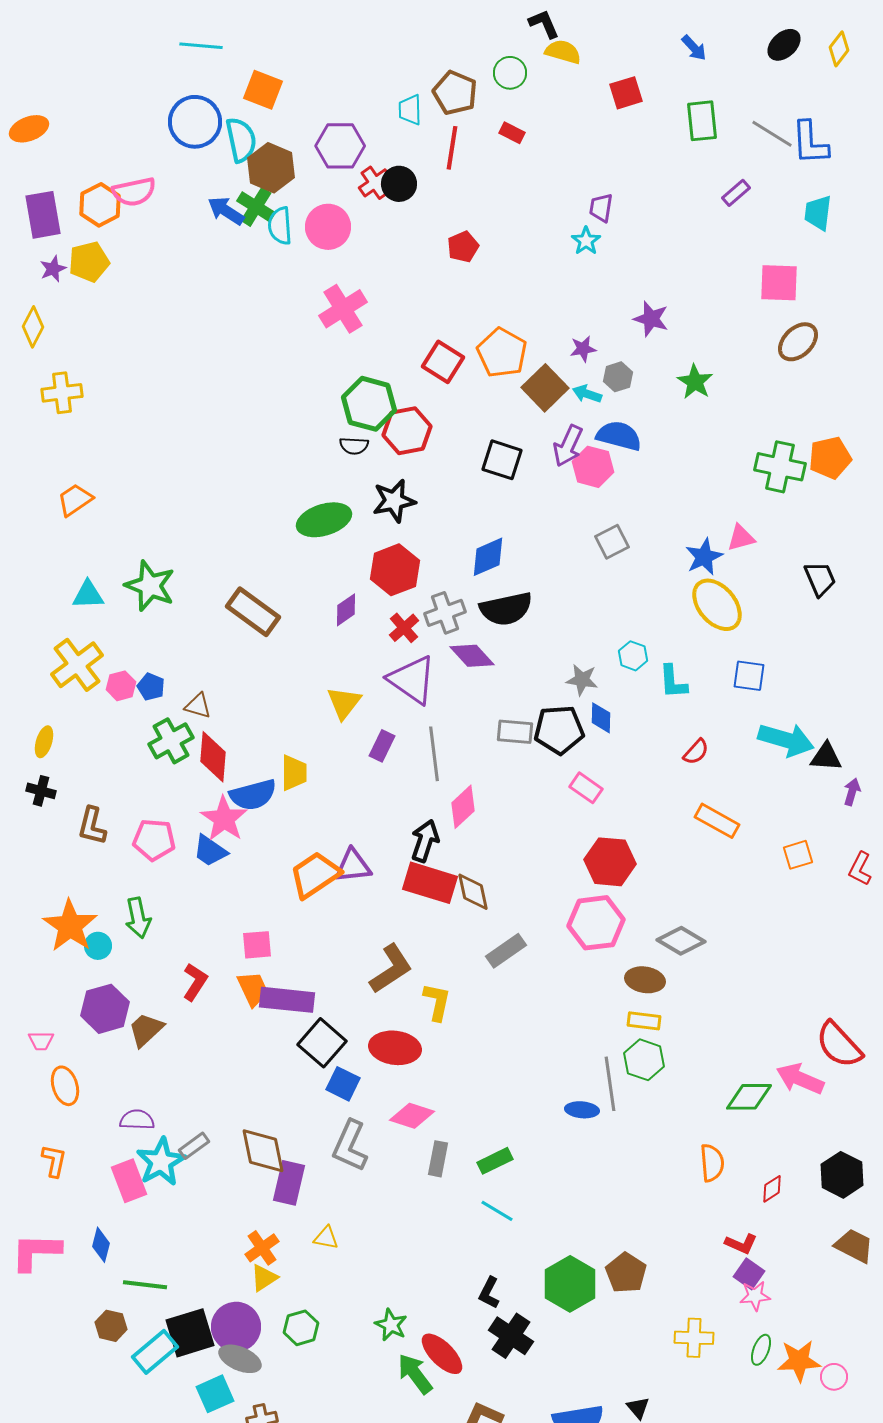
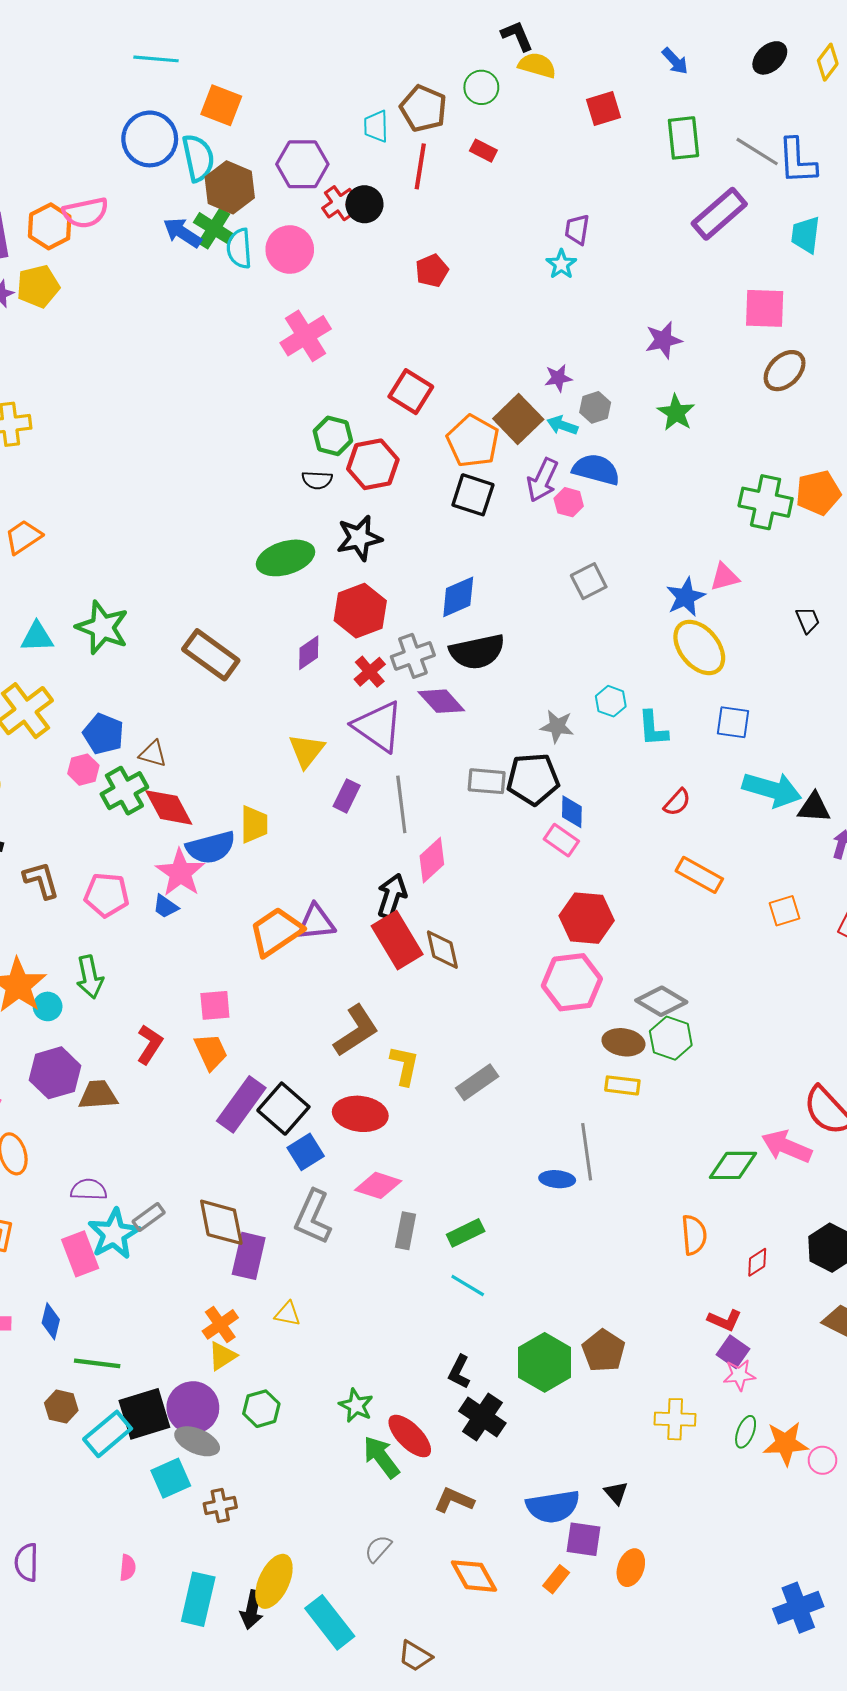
purple rectangle: (736, 193) -> (719, 214), size x1.8
purple star: (651, 319) -> (663, 340), moved, turned -30
orange pentagon: (502, 353) -> (473, 441), moved
green hexagon: (369, 404) -> (333, 436), size x0.7
pink hexagon: (593, 467) -> (569, 502), size x0.7
black trapezoid: (820, 579) -> (808, 620), size x0.7
pink hexagon: (121, 686) -> (83, 770), moved
blue pentagon: (151, 687) -> (103, 734), size x1.4
blue diamond: (601, 718) -> (572, 812), moved
red diamond: (213, 757) -> (169, 807), turned -33
brown L-shape: (92, 826) -> (41, 880), turned 150
blue trapezoid: (210, 851) -> (166, 906), size x0.7
red rectangle: (430, 883) -> (397, 940), turned 42
gray rectangle: (506, 951) -> (477, 1082), moved
purple rectangle: (287, 1000) -> (241, 1104), moved, turned -60
brown trapezoid: (146, 1030) -> (98, 1095), turned 39
green hexagon: (644, 1060) -> (671, 1038), moved
blue square: (343, 1084) -> (306, 1152), turned 32

